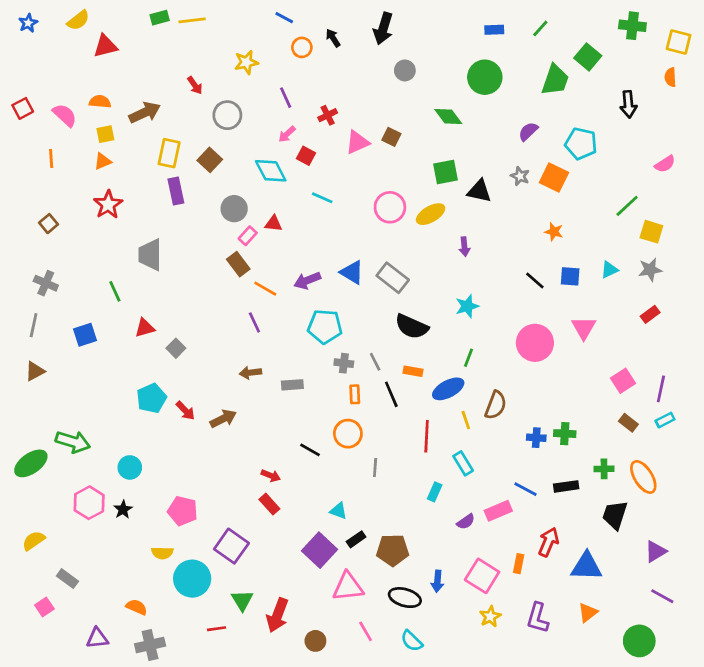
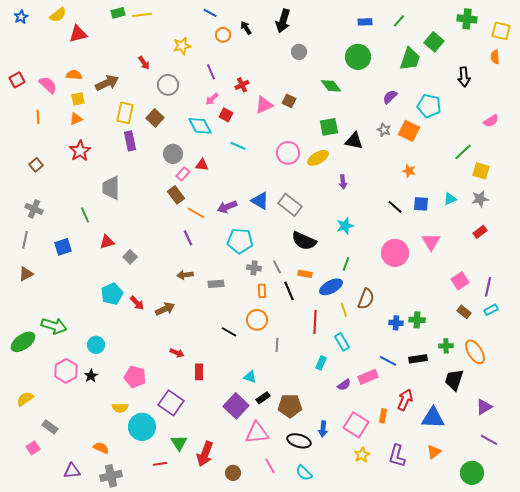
red arrow: (271, 476) -> (177, 353), moved
red rectangle: (269, 504) -> (199, 372), turned 42

